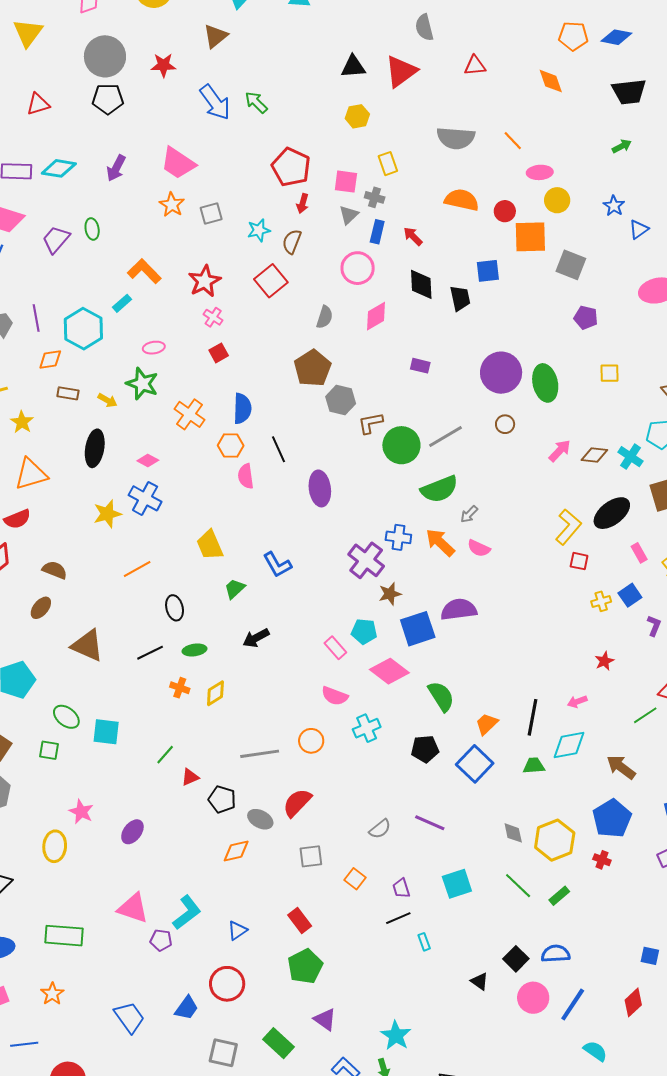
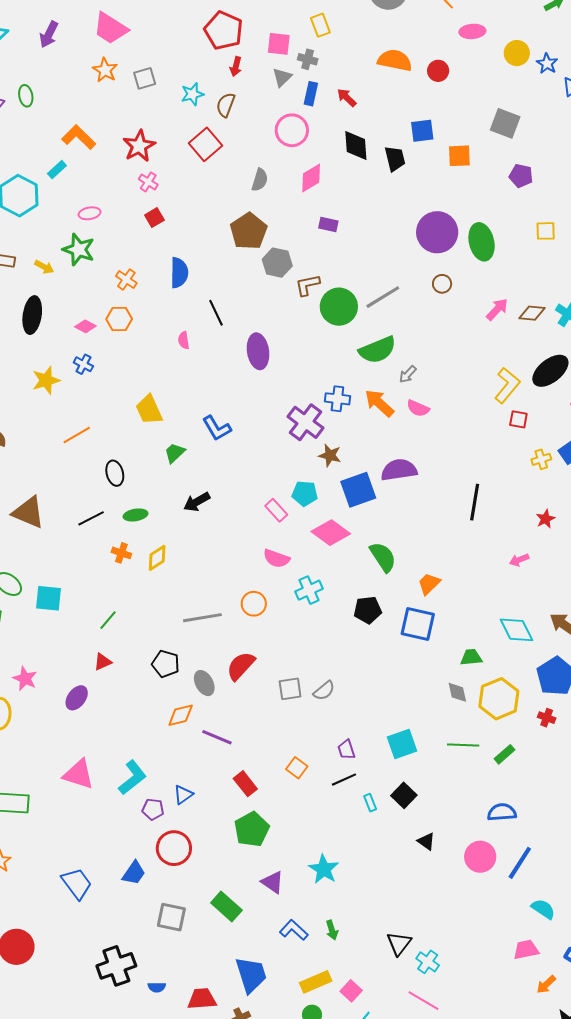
yellow circle: (557, 200) -> (517, 53), moved
orange square: (530, 237) -> (459, 156), moved, size x0.7
purple rectangle: (420, 366) -> (328, 225), moved
orange cross: (189, 414) -> (126, 279), size x0.7
orange hexagon: (231, 446) -> (119, 319), moved
pink semicircle: (246, 476) -> (184, 340), size x0.7
blue cross: (145, 498) -> (83, 364), size x0.6
brown star: (390, 594) -> (330, 455), turned 30
black line: (533, 717) -> (475, 502), moved
cyan diamond: (569, 745) -> (517, 630), moved, turned 75
blue square: (475, 764) -> (418, 624), turned -30
green trapezoid: (534, 766) -> (471, 657), moved
red triangle: (190, 777) -> (103, 662), moved
gray ellipse: (260, 819) -> (204, 683), turned 35
purple line: (430, 823) -> (217, 737), moved
gray square: (311, 856) -> (290, 689), moved
orange square: (355, 879) -> (297, 768), moved
green line: (518, 886) -> (463, 745), turned -40
purple pentagon: (161, 940) -> (153, 809), moved
black square: (516, 959) -> (404, 795), moved
cyan star: (396, 1035) -> (324, 869), moved

